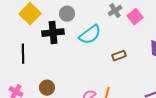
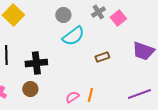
gray circle: (67, 14) -> (63, 15), moved
black cross: (53, 33) -> (36, 63), moved

